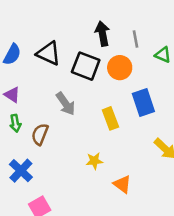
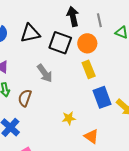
black triangle: (48, 53) -> (30, 33), turned -35
blue rectangle: (143, 102) -> (102, 97), moved
yellow rectangle: (110, 118) -> (89, 69), moved

